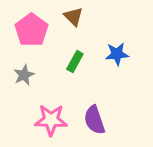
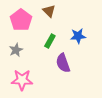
pink star: (51, 120) -> (22, 80), moved
purple semicircle: (94, 120) -> (63, 63), moved

